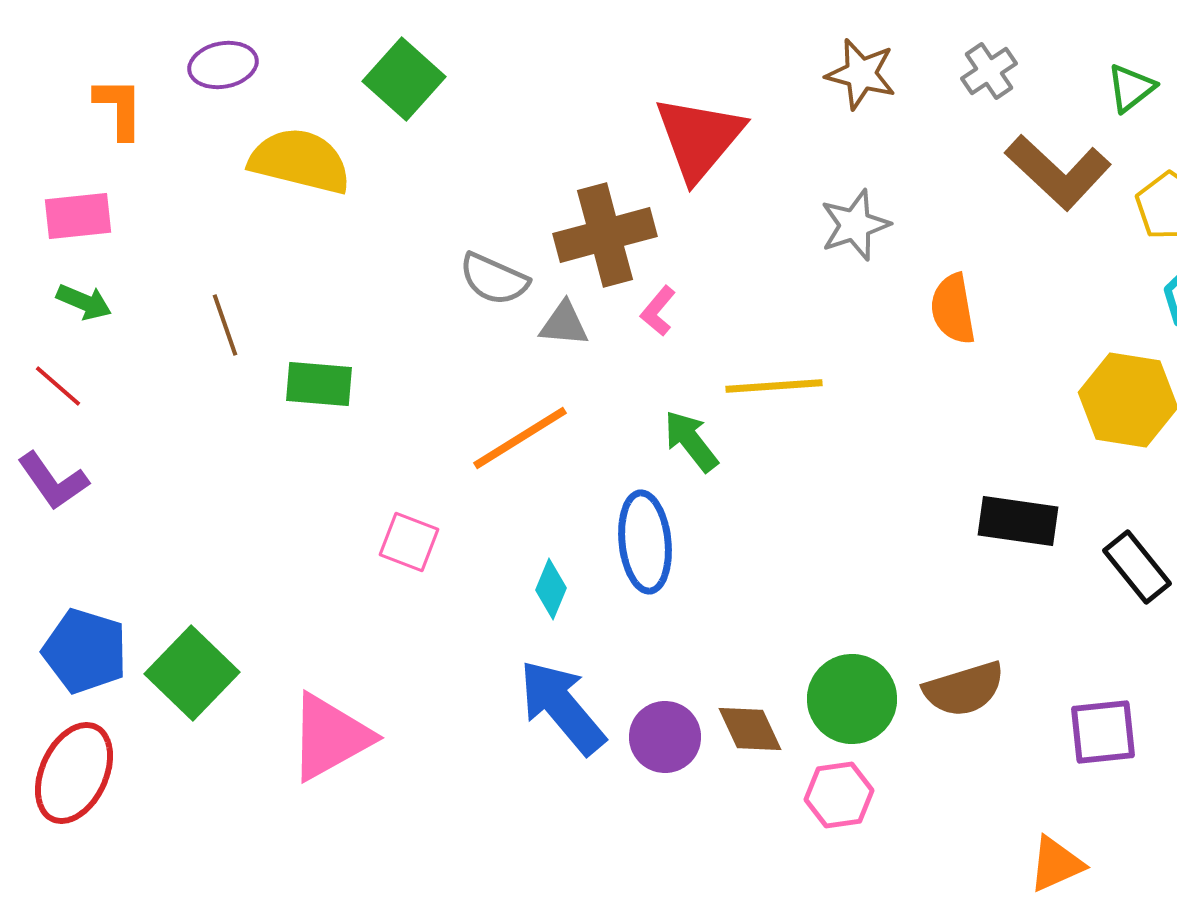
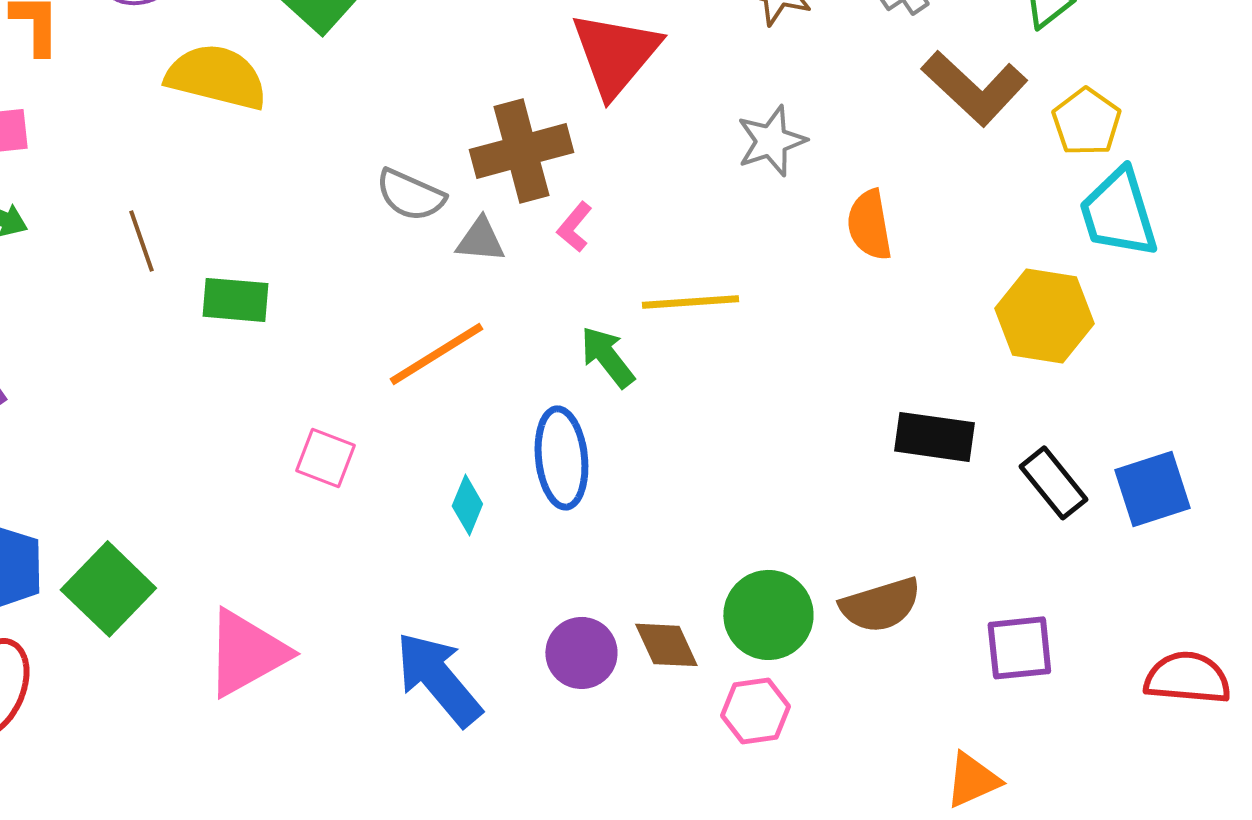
blue arrow: (562, 707) -> (438, 679), moved

